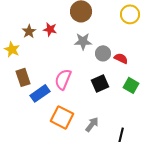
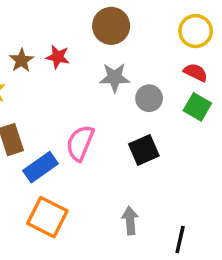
red semicircle: (121, 58) -> (196, 72), moved
green square: (131, 85) -> (197, 107), moved
orange square: (62, 117) -> (47, 217), moved
gray arrow: (92, 124) -> (130, 221), turned -42

